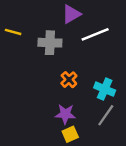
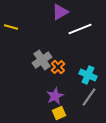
gray cross: (50, 43) -> (42, 60), moved, turned -36
purple star: (65, 114) -> (55, 96), turned -30

